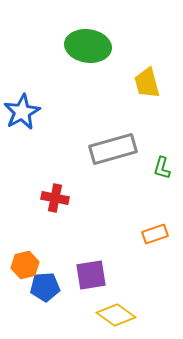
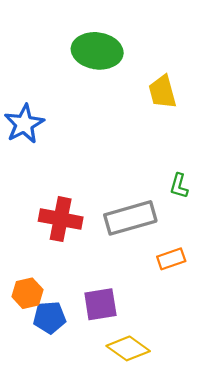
gray rectangle: (113, 149) -> (130, 218), moved
red cross: (55, 198) -> (61, 219), size x1.4

